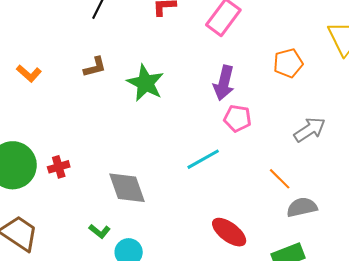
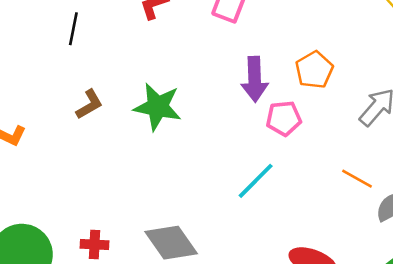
orange pentagon: (288, 63) -> (314, 70), moved
red cross: (59, 167) -> (94, 244), moved, turned 35

